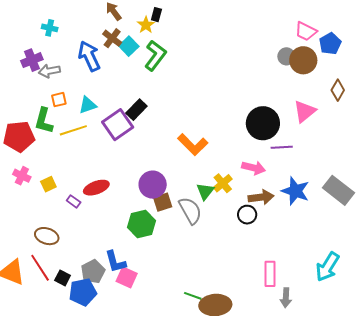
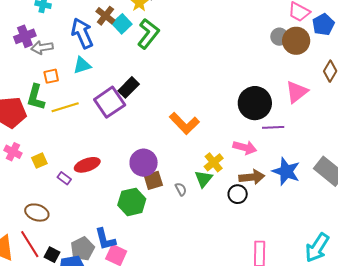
cyan triangle: (88, 105) -> (82, 65), moved
green triangle: (205, 191) -> (204, 179), moved
gray semicircle: (190, 211) -> (181, 189), size x0.5

